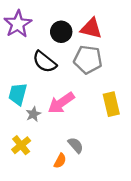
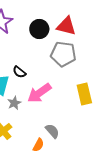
black semicircle: (44, 62) -> (19, 72), moved, size x0.6

